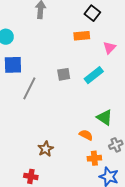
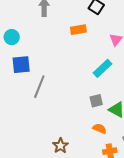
orange rectangle: (82, 36) -> (78, 30), moved
gray square: (64, 74) -> (96, 101), moved

